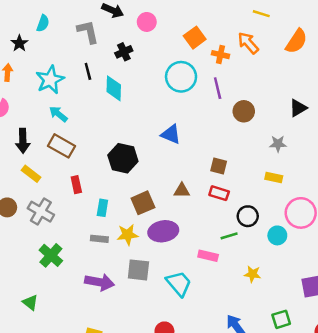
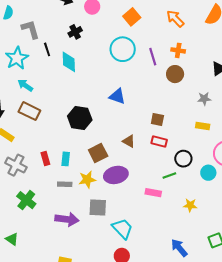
gray L-shape: (88, 32) -> (30, 29), moved
orange cross: (220, 55) -> (178, 50), moved
red rectangle: (76, 185) -> (45, 158), moved
brown triangle: (182, 191) -> (129, 141), turned 32
cyan trapezoid: (179, 283) -> (122, 229), moved

